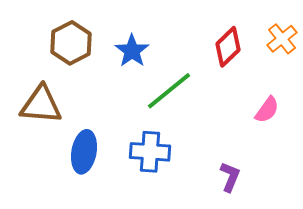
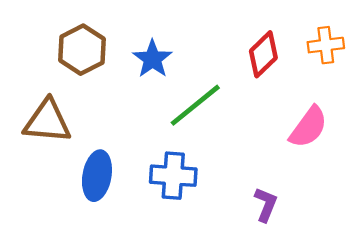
orange cross: (282, 39) -> (326, 45), turned 32
pink semicircle: (267, 110) -> (308, 127), size x1.4

